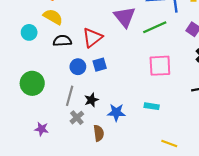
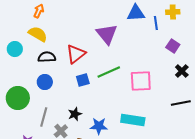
green line: (155, 27) -> (109, 72), moved
blue circle: (78, 67) -> (45, 82), moved
gray line: (70, 96) -> (44, 117), moved
cyan rectangle: (152, 106) -> (133, 120), size x1.6

